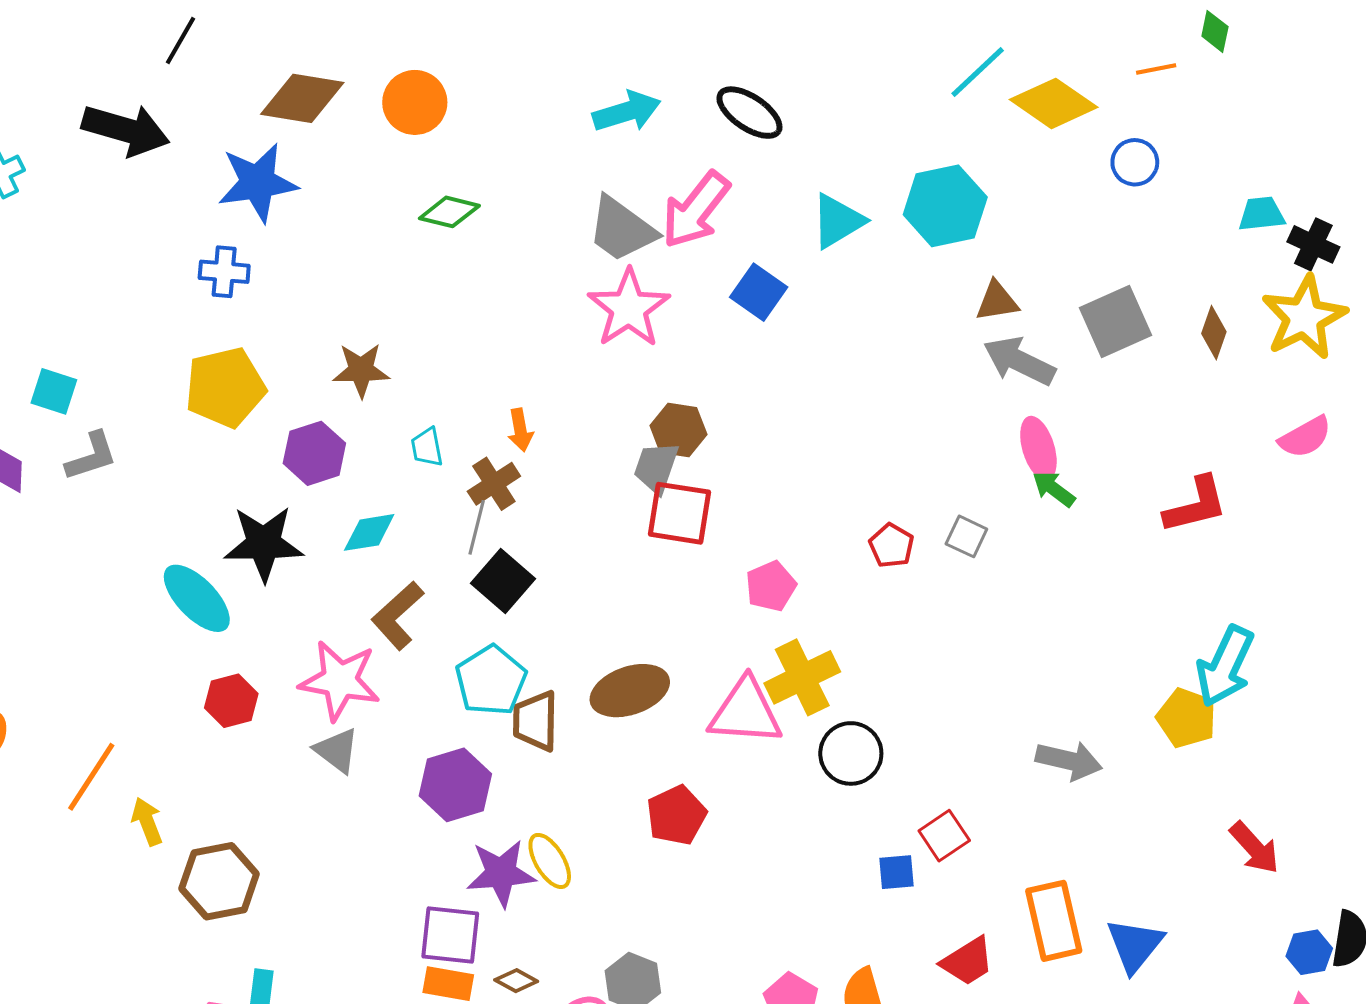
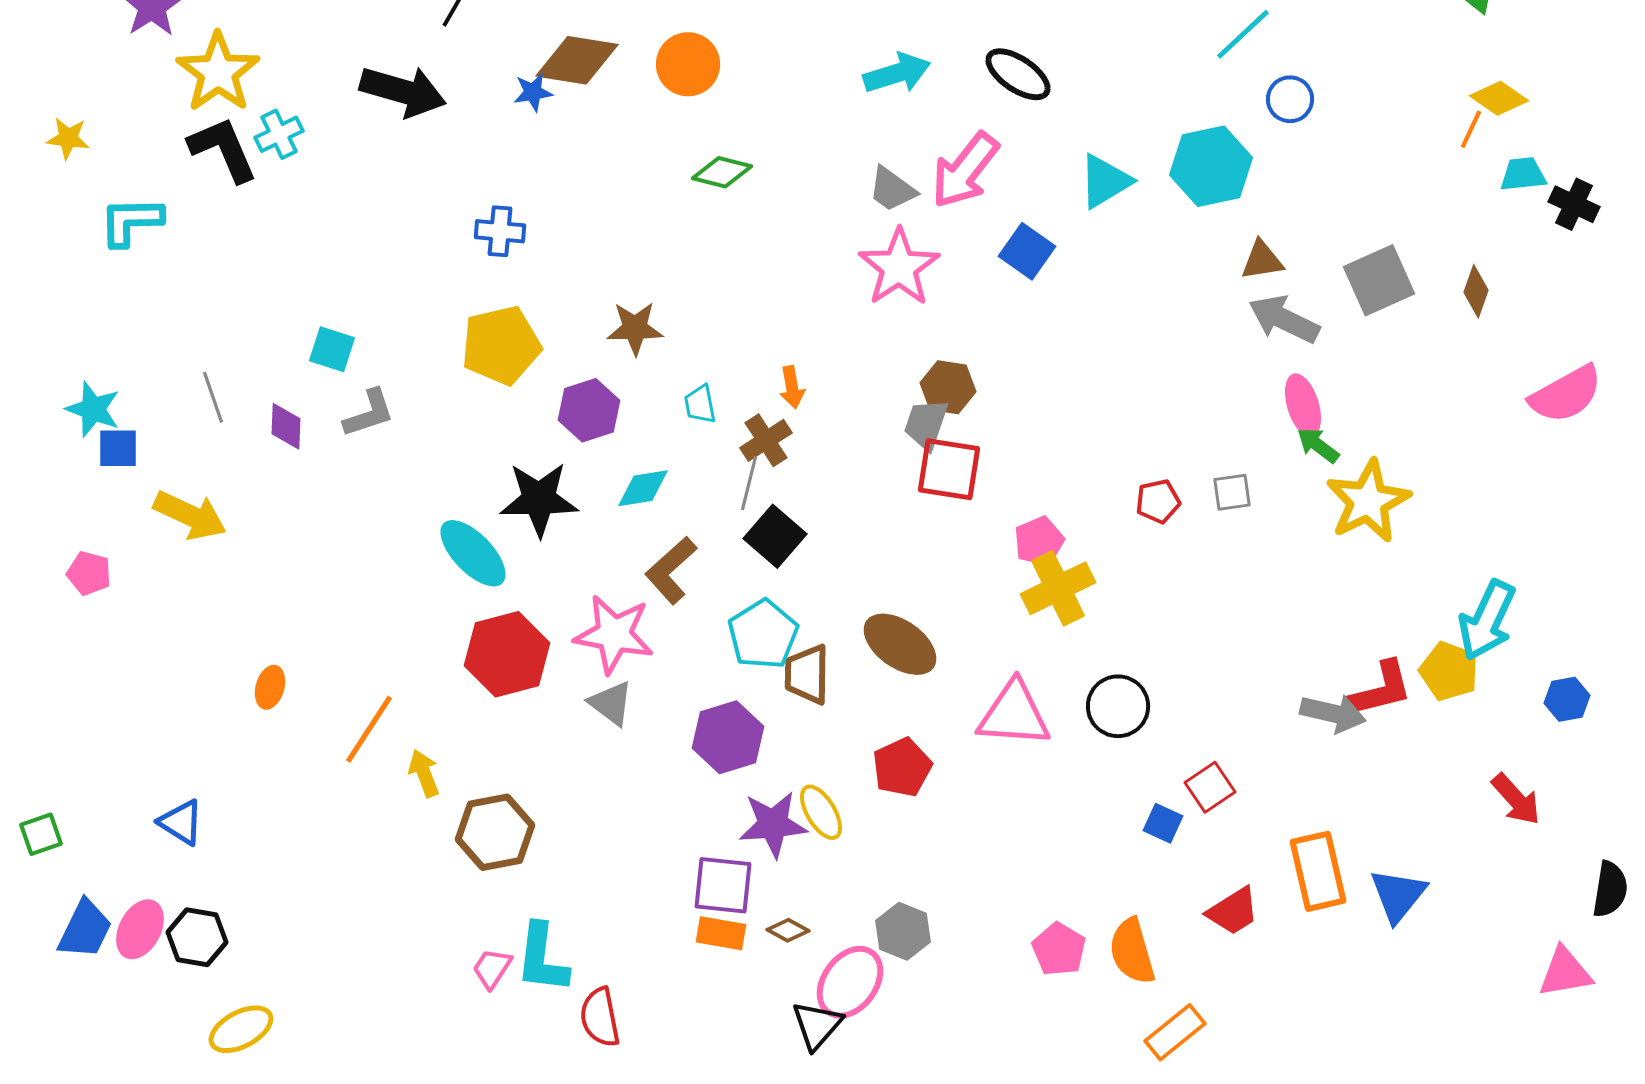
orange line: (1156, 69) -> (1471, 129), moved, turned -54
yellow diamond: (1054, 103) -> (1499, 98), moved, size x0.7
blue circle: (1135, 162) -> (1290, 99), moved
blue star: (258, 183) -> (533, 92), moved, size x0.5
gray trapezoid: (622, 229) -> (892, 189), size x0.7
yellow star: (1304, 317) -> (1368, 501), moved
pink semicircle: (1305, 437) -> (1566, 394), size x1.4
red L-shape: (1196, 505) -> (1381, 689), moved
gray square: (966, 536) -> (1232, 492), turned -33
red pentagon: (891, 546) -> (1158, 501), turned 30
yellow cross: (802, 677) -> (1058, 588), moved
brown ellipse: (630, 691) -> (900, 644), turned 54
red hexagon: (231, 701) -> (507, 654), size x1.6
pink triangle: (745, 712) -> (1014, 714), moved
red pentagon: (676, 815) -> (902, 767), moved
blue square: (896, 872) -> (1163, 823), turned 30
blue hexagon: (1309, 952) -> (1567, 699), moved

